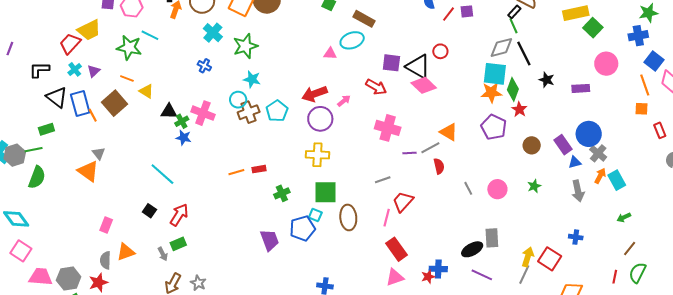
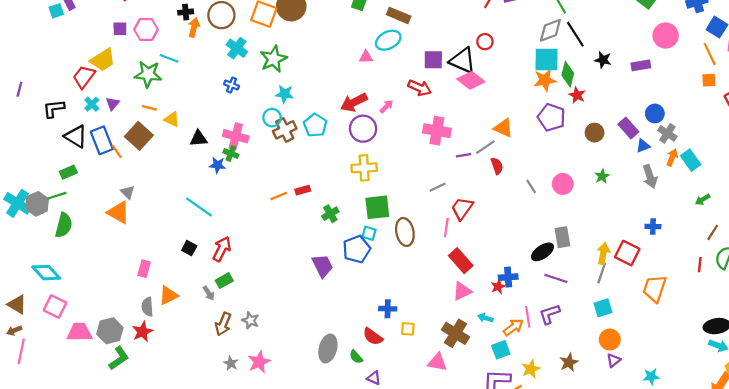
green cross: (182, 121) -> (231, 153), moved, turned -32
blue circle: (589, 134) -> (655, 113), size x0.7

